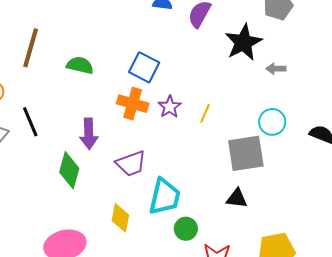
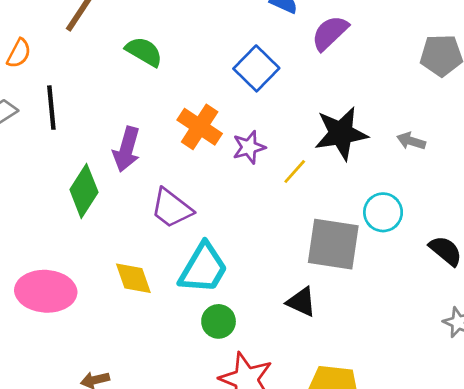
black star: (243, 42) -> (341, 133), moved
blue square: (144, 67) -> (256, 68), moved
purple trapezoid: (131, 164) -> (171, 208), turned 40
yellow diamond: (120, 218) -> (133, 278), turned -48

